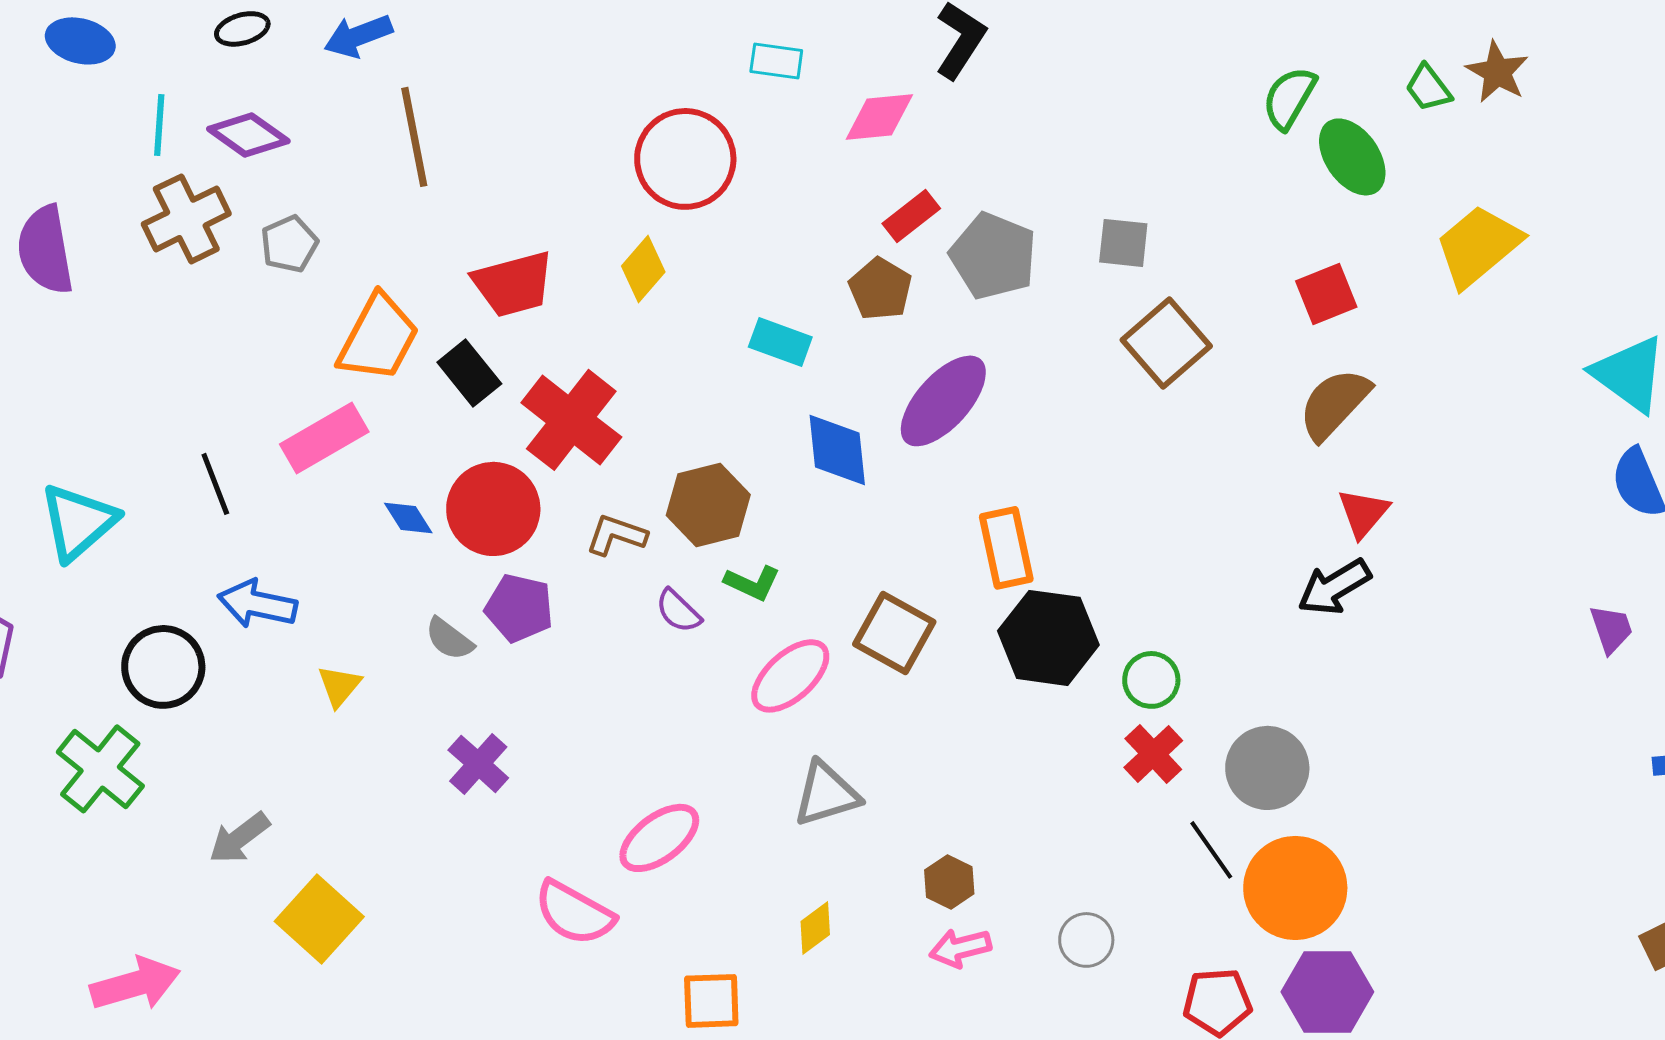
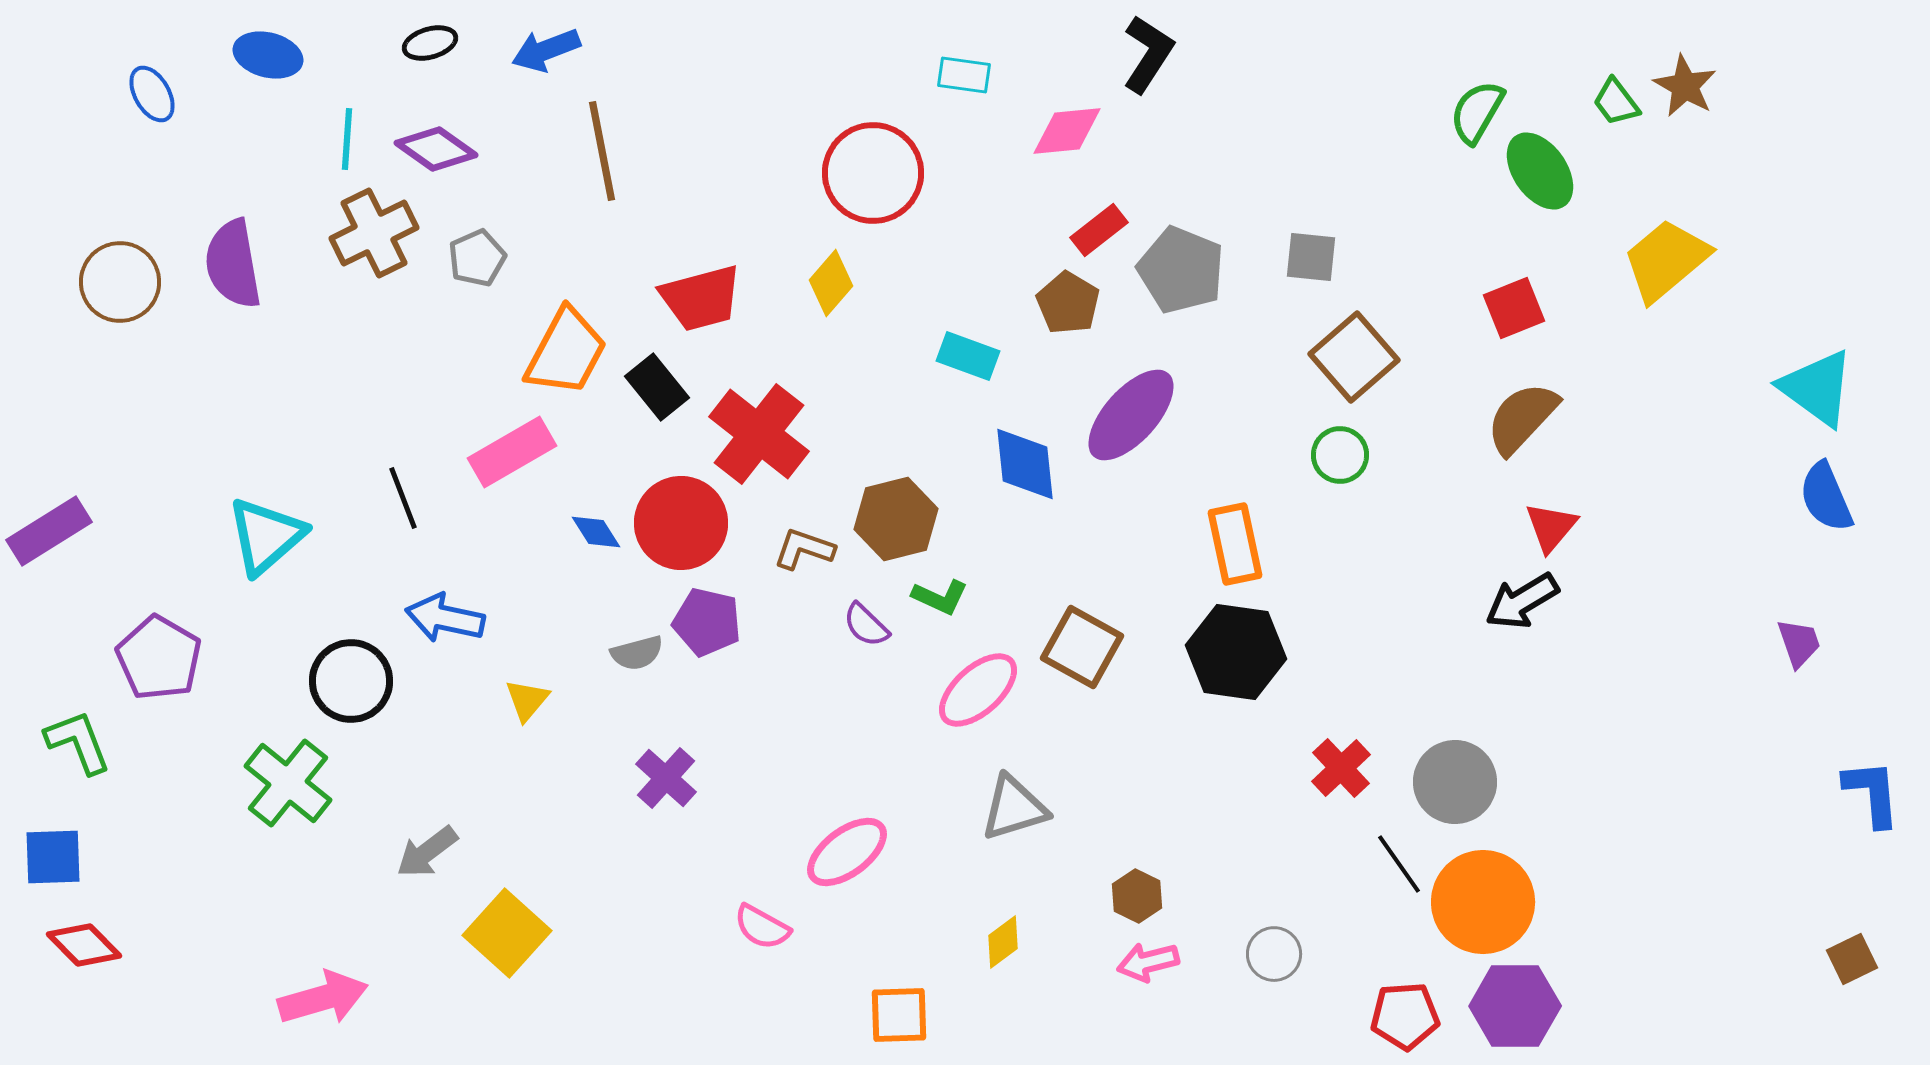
orange rectangle: (1006, 548) -> (1235, 544), moved
gray semicircle: (449, 639) -> (637, 653), turned -52
green circle: (1151, 680) -> (1340, 455), moved
pink semicircle: (574, 913) -> (762, 927), size x0.7

